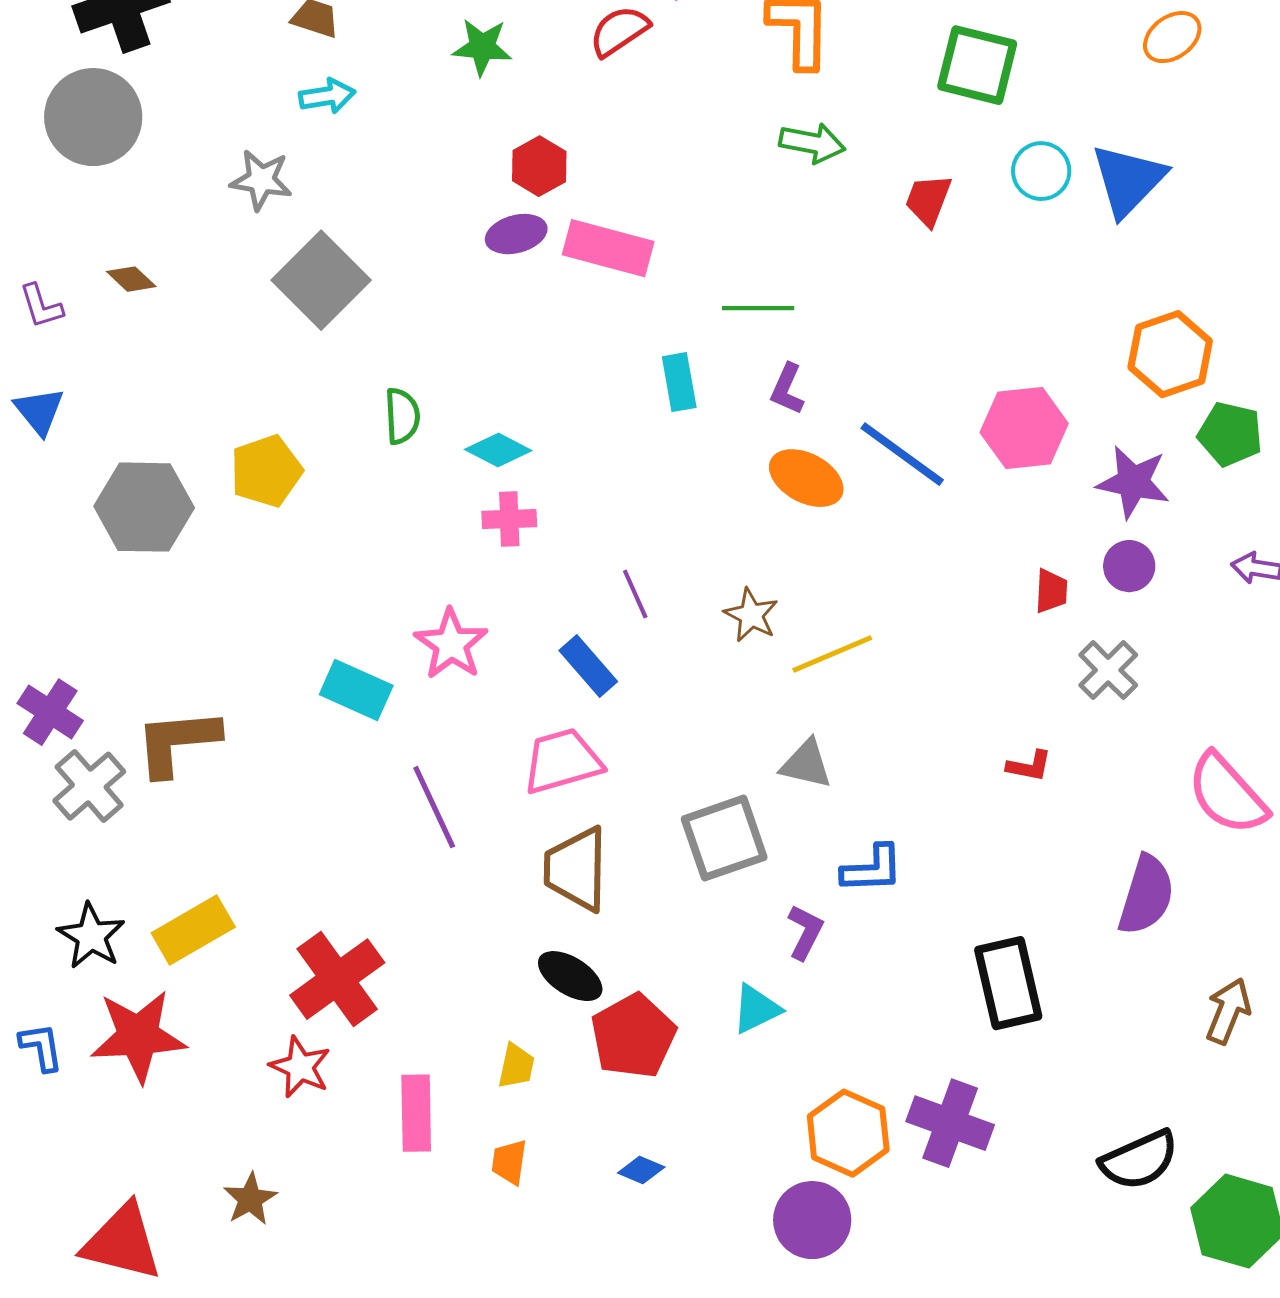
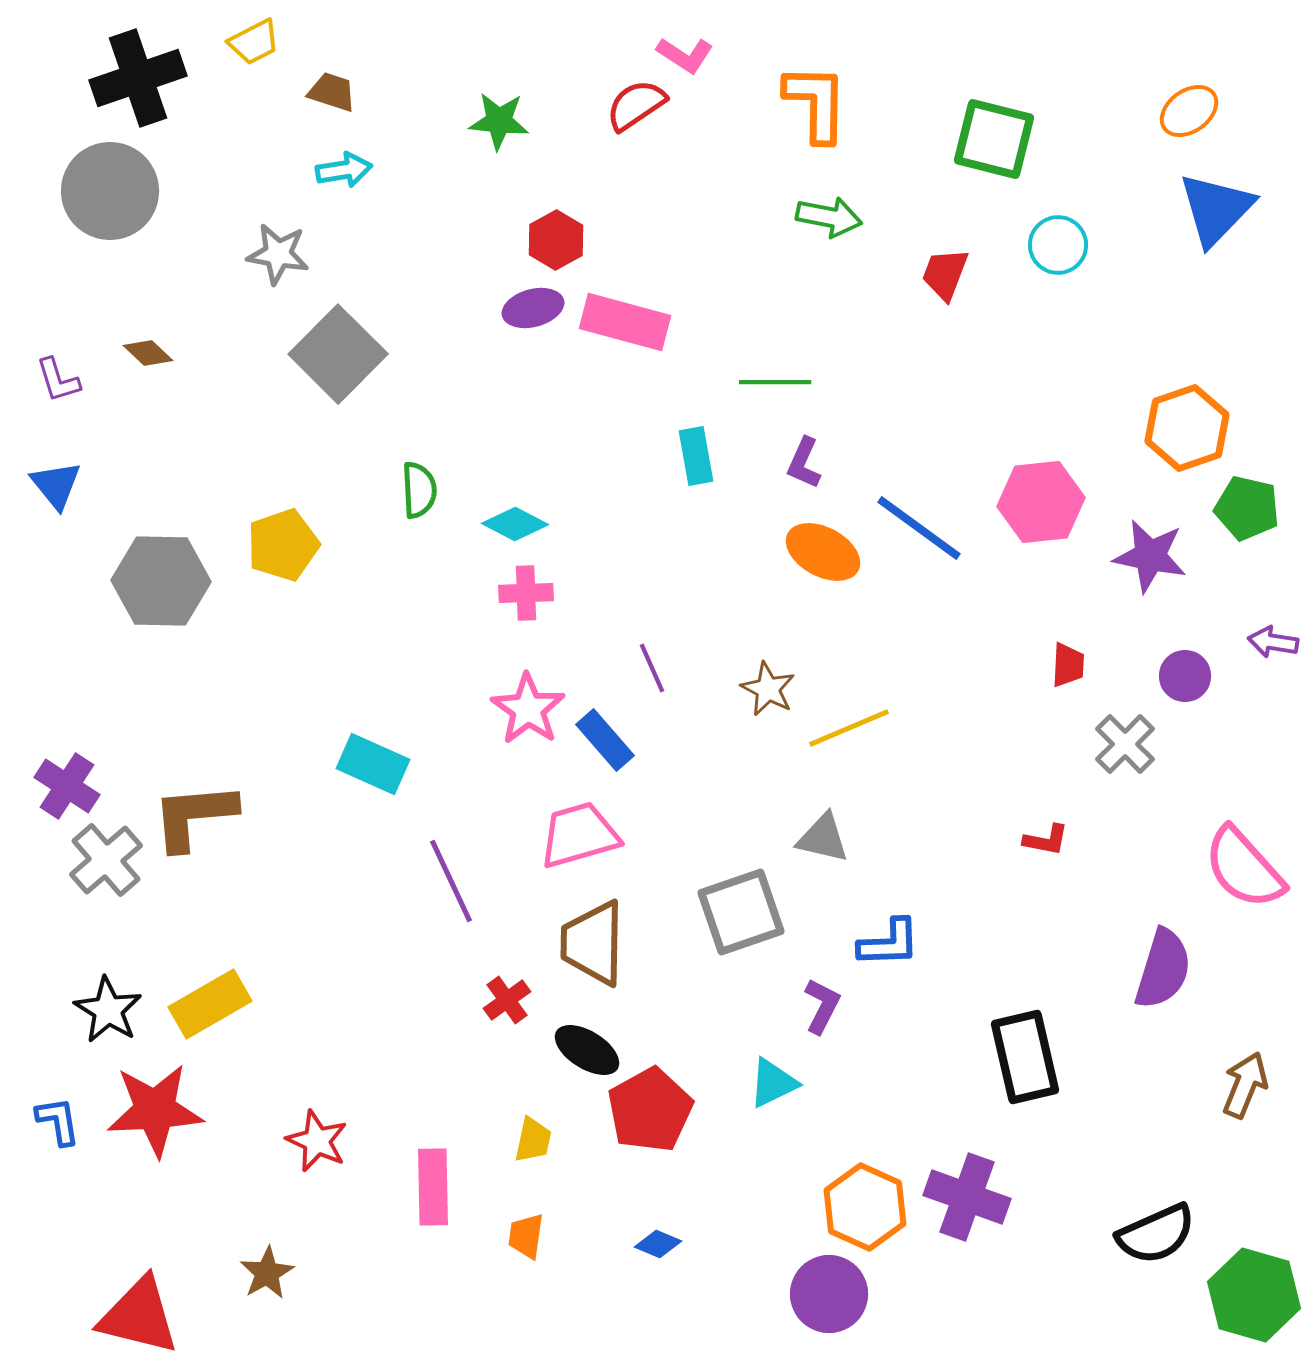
blue triangle: (1128, 180) -> (1216, 209), moved
purple circle: (1129, 566) -> (1185, 676), moved
pink star: (451, 644) -> (528, 709), moved
red cross: (337, 979) -> (507, 1000), moved, size x0.5

